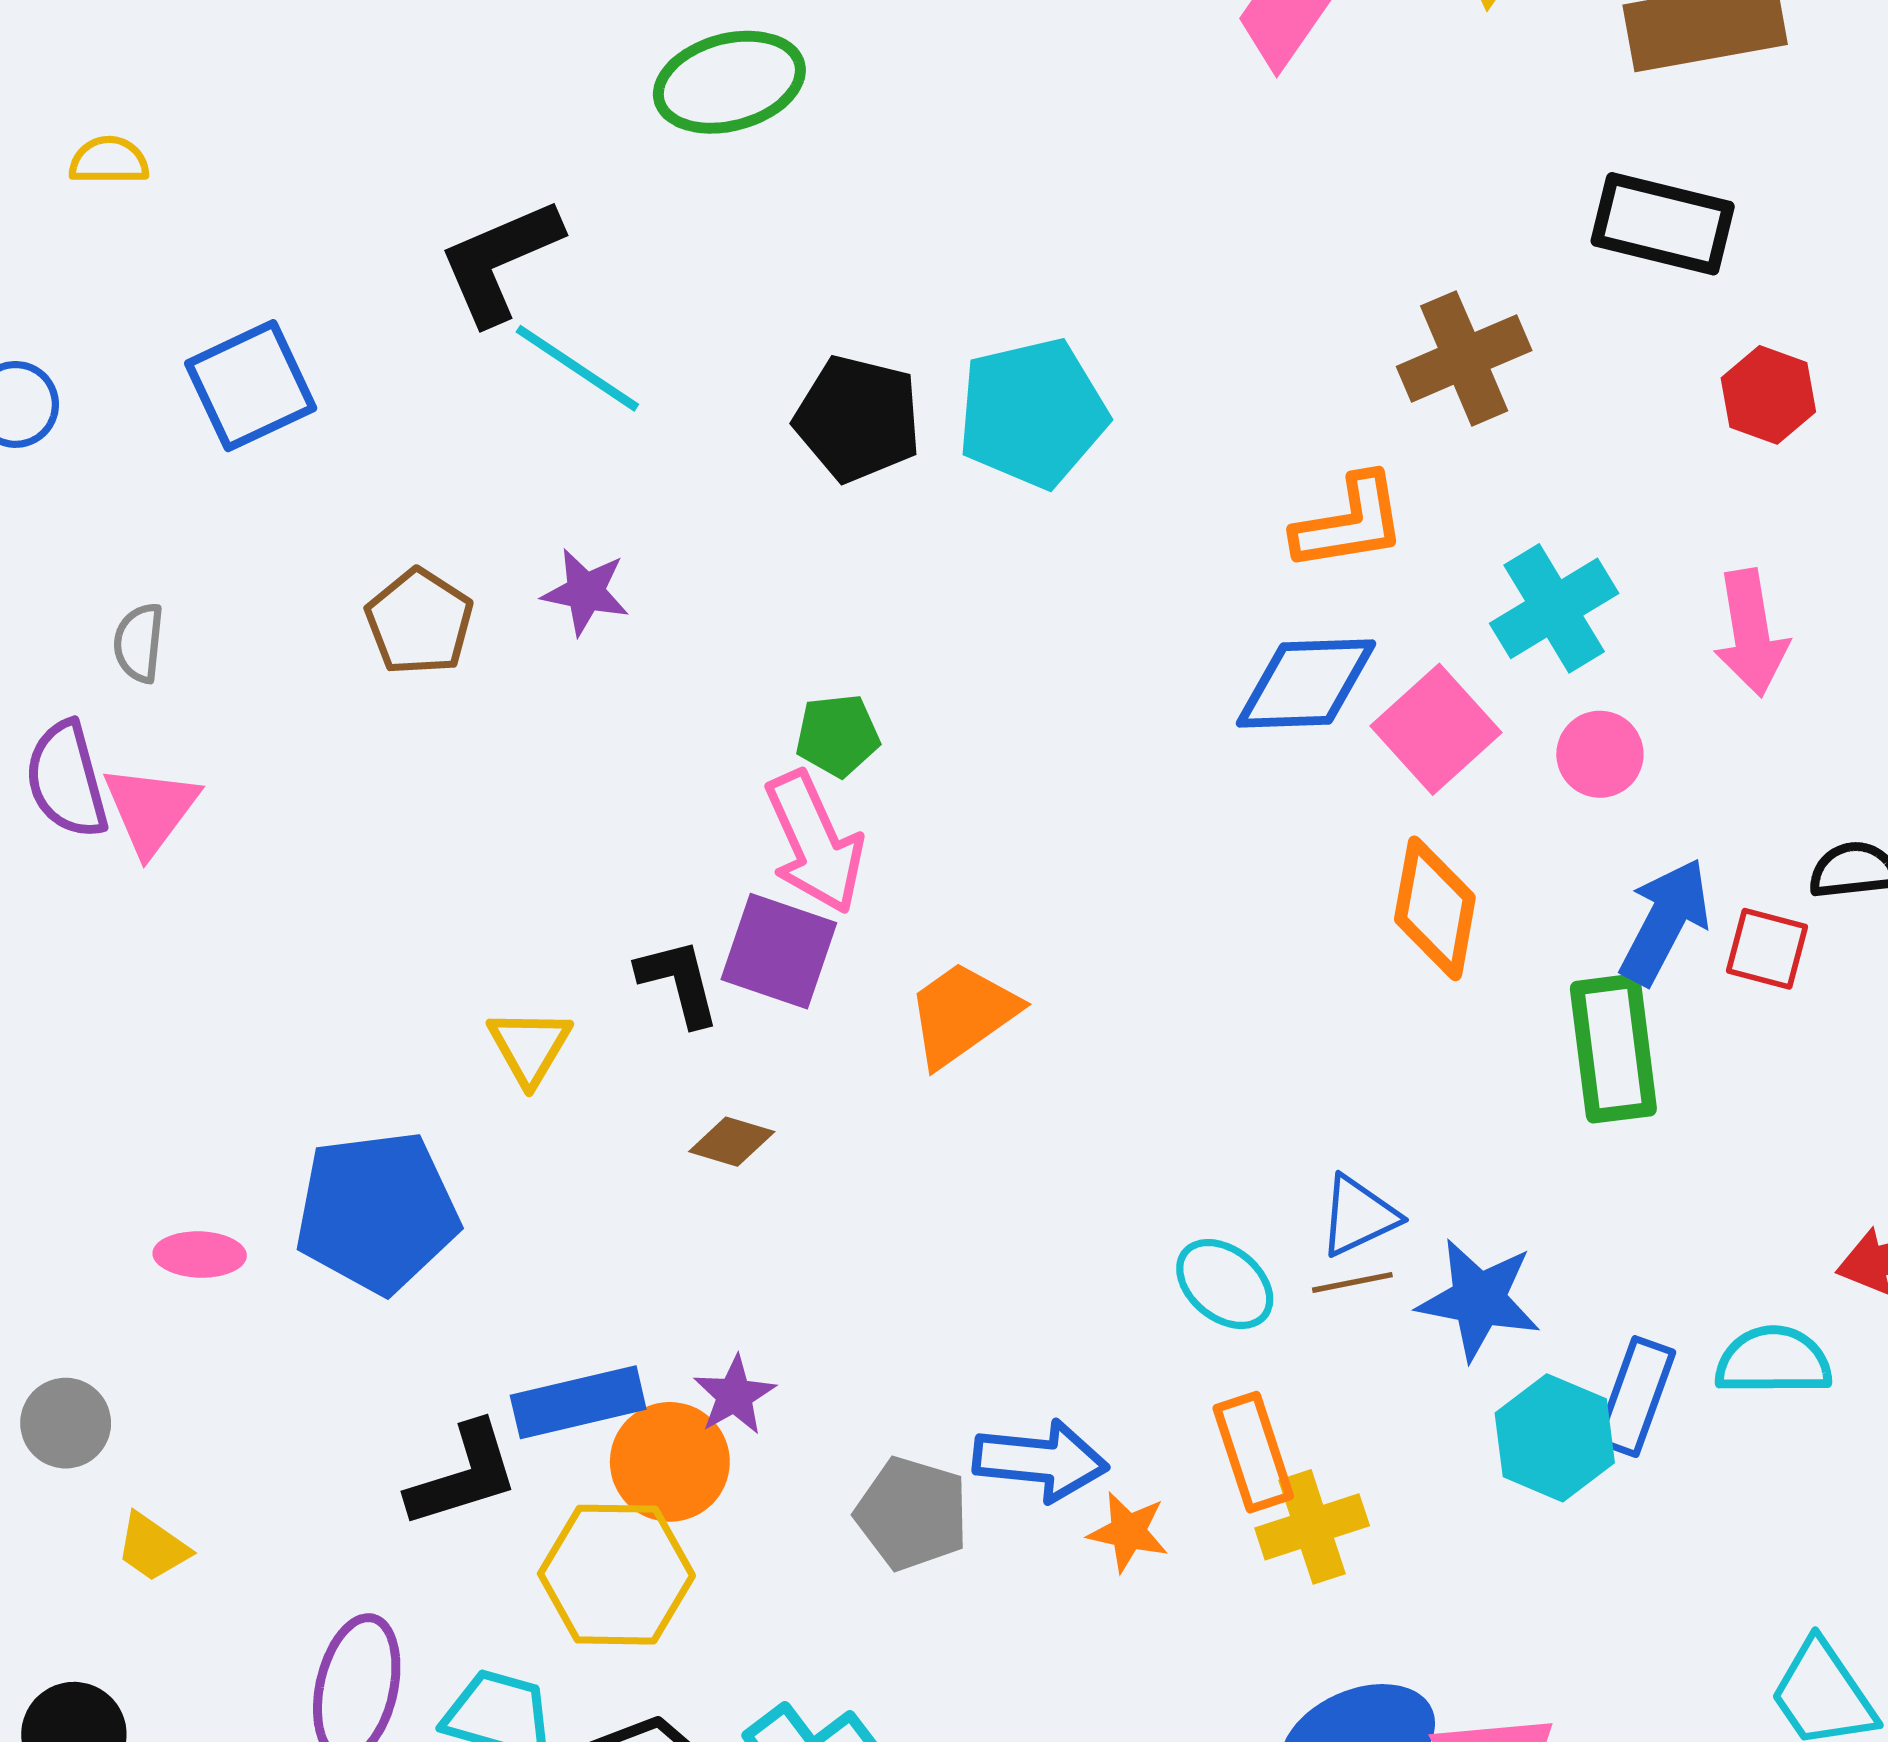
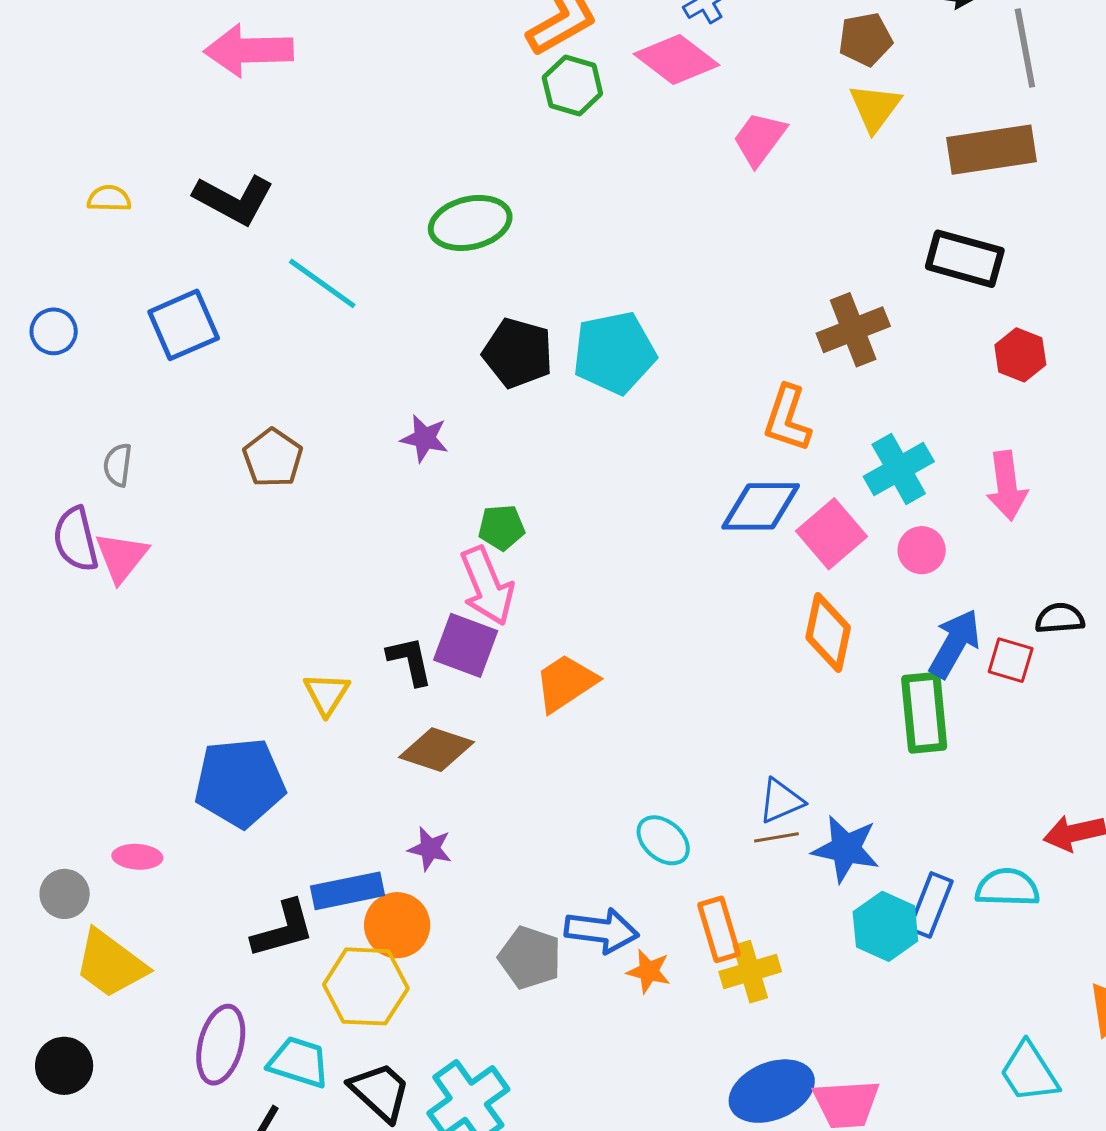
green ellipse: (729, 82) -> (470, 223), moved
black L-shape: (500, 261) -> (234, 200), moved, turned -130
cyan line: (577, 368) -> (322, 283), moved
orange L-shape: (1350, 523) -> (787, 418), turned 116
purple star: (585, 592) -> (425, 438), moved
brown diamond: (732, 1142) -> (436, 750), size x1.6
pink ellipse: (200, 1255) -> (137, 857), moved
cyan ellipse: (1225, 1284) -> (663, 840), moved
purple star: (734, 1395) -> (430, 849), moved, turned -30
yellow trapezoid: (153, 1547) -> (110, 964), size x1.8

